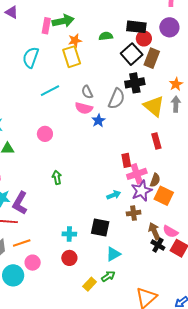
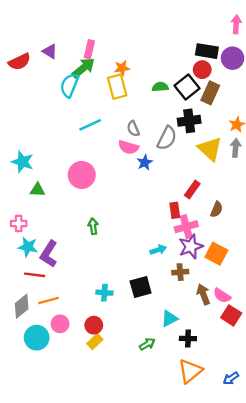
purple triangle: (12, 12) -> (50, 51), moved
green arrow: (63, 21) -> (83, 68), moved, turned -30
black rectangle: (136, 27) -> (207, 51), moved
green semicircle: (106, 36) -> (160, 87), moved
pink circle: (45, 134) -> (82, 175), size x1.5
red rectangle: (156, 141) -> (192, 189), moved, turned 49
brown semicircle: (155, 180) -> (217, 209), moved
black square: (100, 228) -> (141, 287), turned -30
black cross: (158, 245) -> (188, 338), moved, turned -32
cyan triangle: (113, 254) -> (169, 319), moved
red circle: (69, 258) -> (94, 325), moved
yellow rectangle: (90, 284) -> (95, 341), moved

